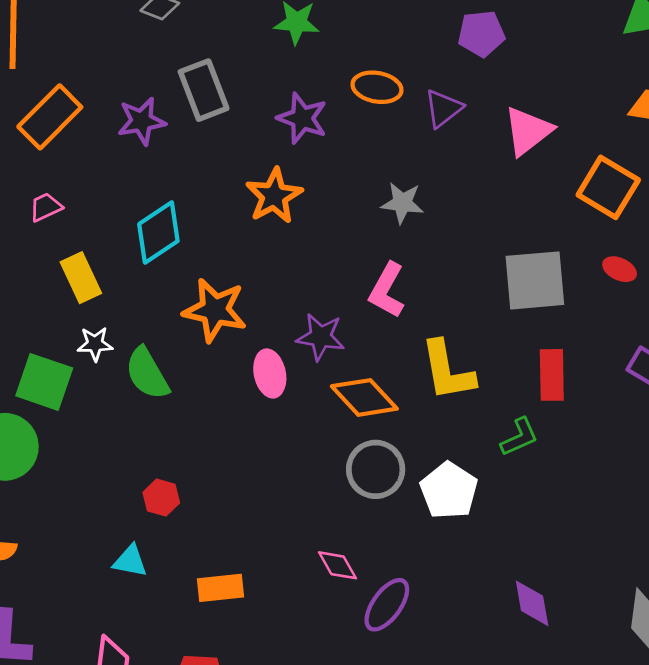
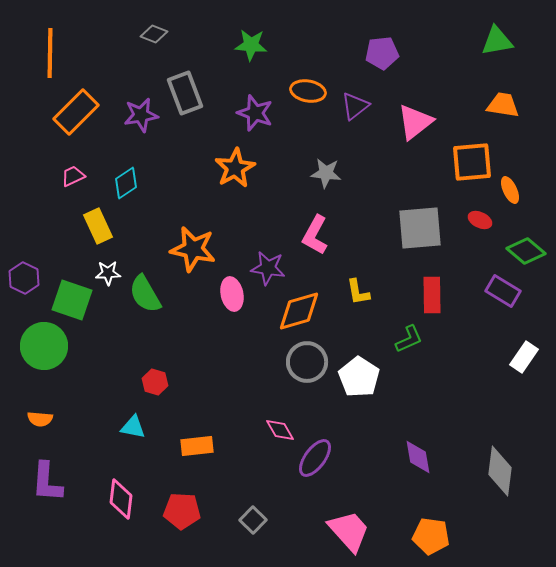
orange square: (608, 187) -> (472, 162), turned -36
cyan diamond: (158, 232) -> (126, 183), moved, size x0.7
yellow L-shape: (447, 371) -> (358, 292), size x0.6
orange diamond: (364, 397) -> (299, 311), turned -63

